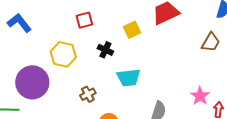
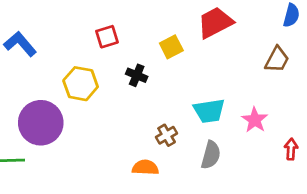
cyan trapezoid: (128, 78) -> (209, 111), moved
brown cross: (88, 94) -> (167, 135), moved
pink star: (200, 96) -> (255, 120), moved

